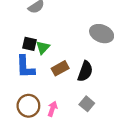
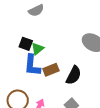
blue L-shape: (25, 67) -> (32, 65), moved

